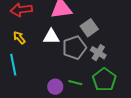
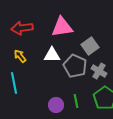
gray pentagon: (74, 48) -> (75, 66), turned -30
green line: (75, 83) -> (76, 101), turned 64

